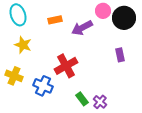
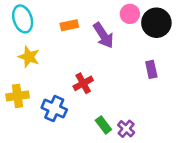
purple arrow: (82, 28) -> (103, 35), turned -95
red cross: (66, 66) -> (83, 83), size x0.7
yellow cross: (14, 76) -> (18, 96), turned -30

